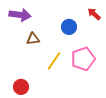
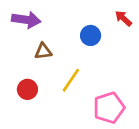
pink pentagon: (83, 59) -> (109, 108), moved
red circle: (21, 87) -> (27, 89), moved

